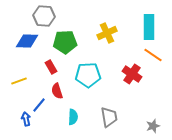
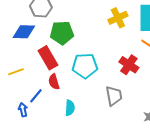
yellow cross: (107, 33) -> (118, 18), moved
red rectangle: (51, 67) -> (48, 58), size x1.6
gray trapezoid: (109, 117) -> (114, 96), moved

